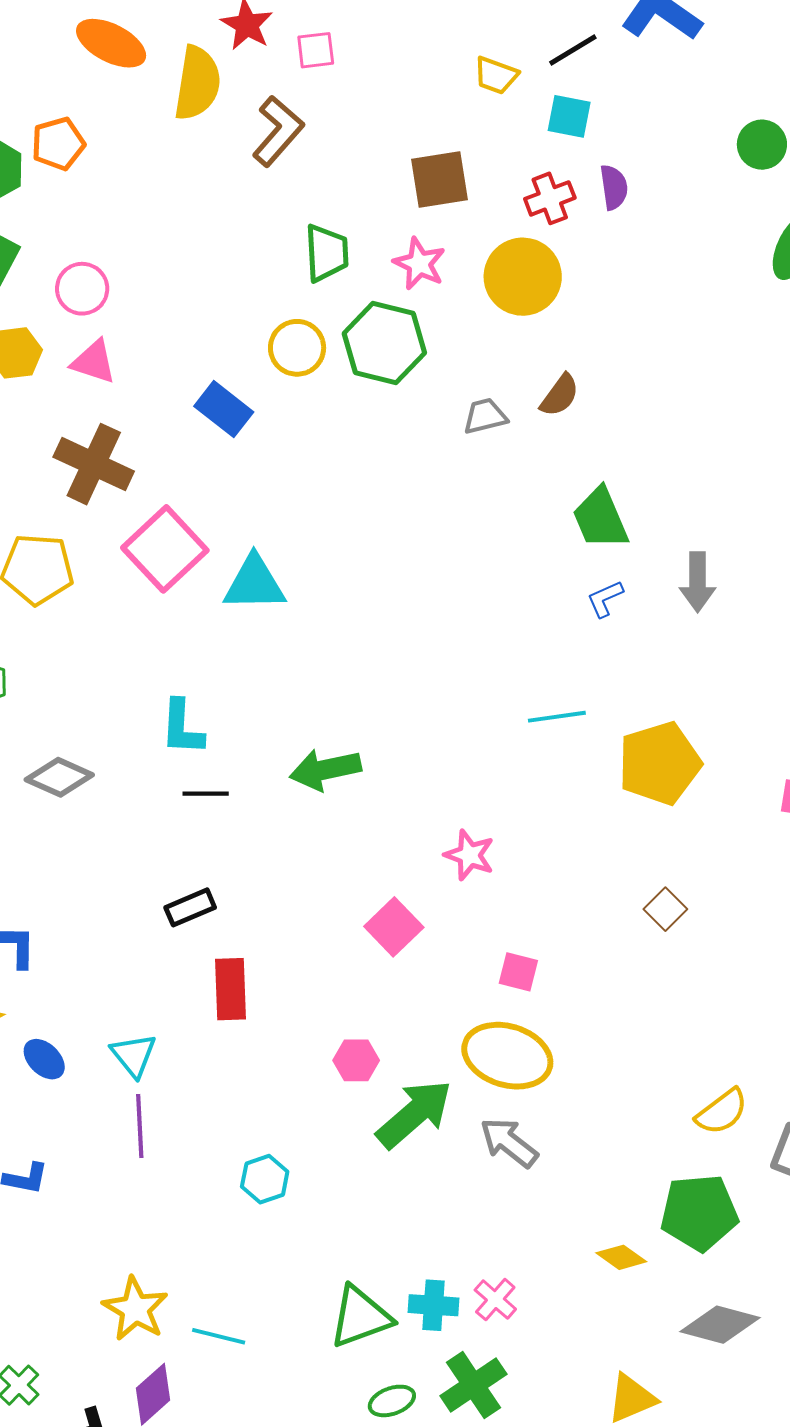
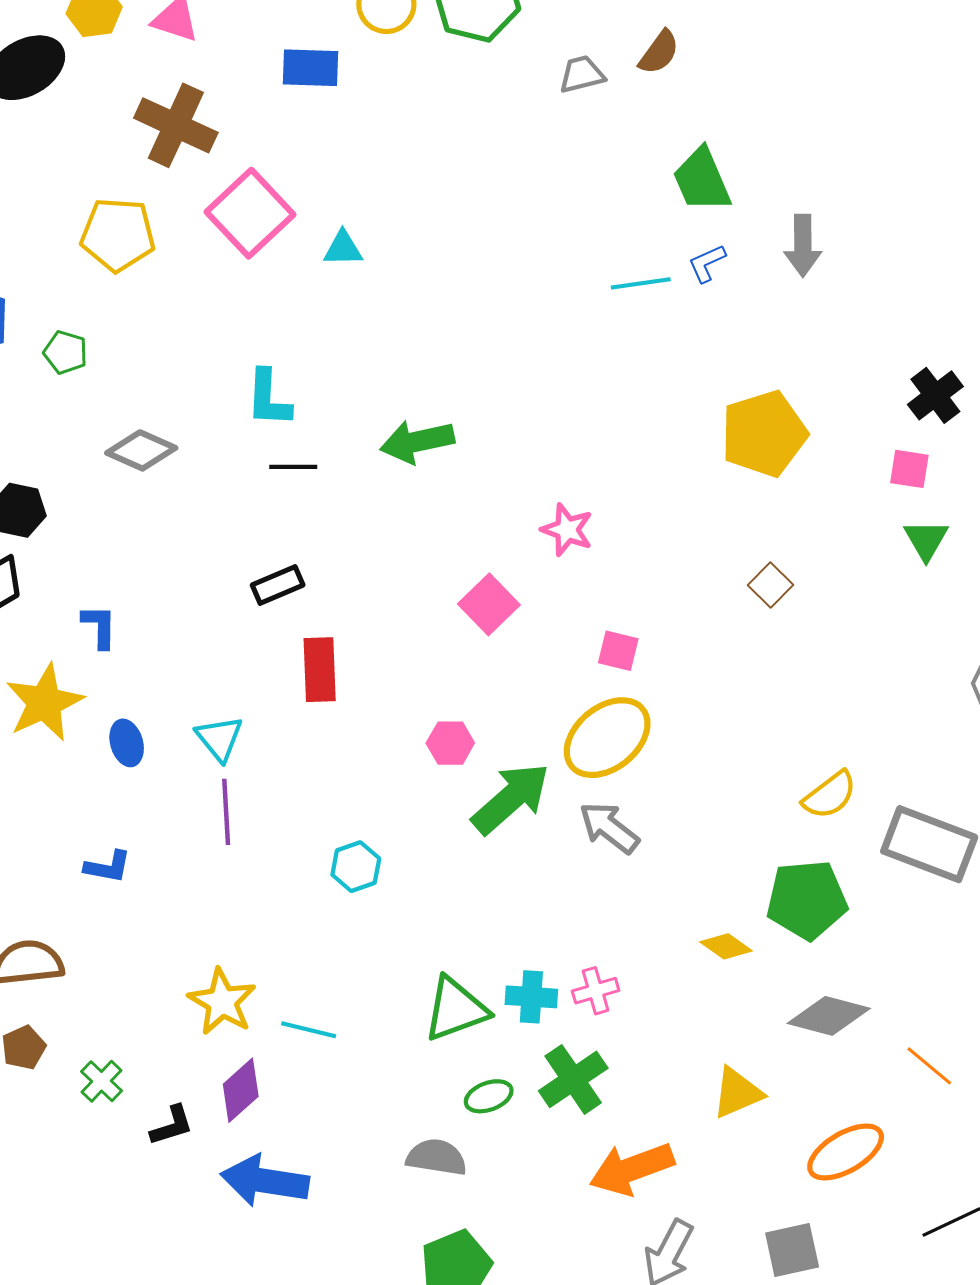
blue rectangle: (224, 409) -> (311, 68), turned -36
cyan triangle: (254, 583) -> (343, 249), size x0.6
cyan line: (557, 717) -> (641, 283), moved
yellow ellipse: (507, 1056) -> (607, 738), turned -56
blue ellipse: (44, 1059) -> (127, 743), turned 30
pink cross: (495, 1300) -> (596, 991), turned 33

